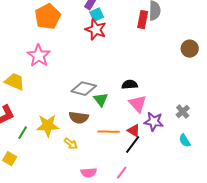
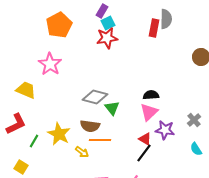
red star: (96, 30) -> (107, 38), turned -30
black semicircle: (130, 85) -> (151, 95), moved
pink triangle: (138, 104) -> (149, 112), turned 30
yellow star: (48, 126) -> (59, 134), turned 30
orange line: (109, 132) -> (100, 140), moved

